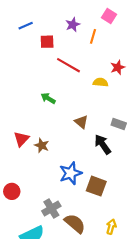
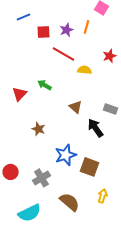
purple star: (73, 25) -> (67, 30), moved
yellow semicircle: (101, 82) -> (85, 70), moved
red triangle: (21, 139) -> (20, 94), moved
gray cross: (51, 209) -> (42, 178), moved
yellow arrow: (111, 227) -> (103, 196), moved

